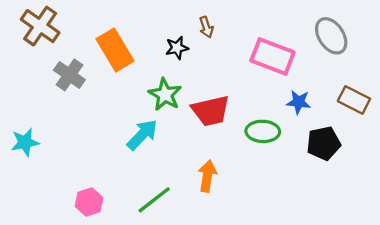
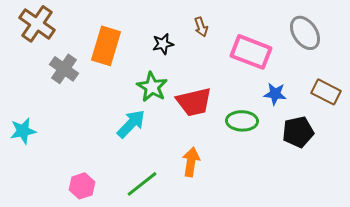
brown arrow: (206, 27) -> (201, 27), moved
orange rectangle: (115, 50) -> (106, 46), turned 48

